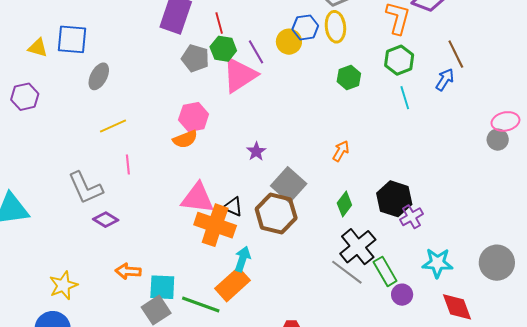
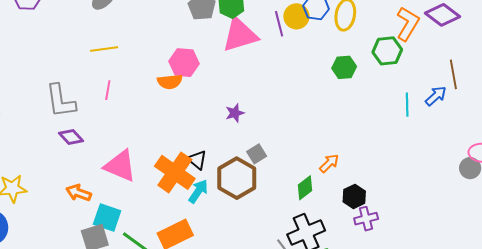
purple line: (256, 52) -> (279, 24), moved
green hexagon: (399, 60) -> (387, 51), moved
cyan line: (405, 98) -> (407, 105), moved
orange arrow: (341, 151) -> (329, 163), moved
gray square: (289, 185) -> (257, 154), size x0.6
pink triangle: (198, 198) -> (120, 166), moved
black hexagon: (394, 199) -> (354, 196), size x0.7
cyan arrow: (242, 259) -> (198, 191), moved

